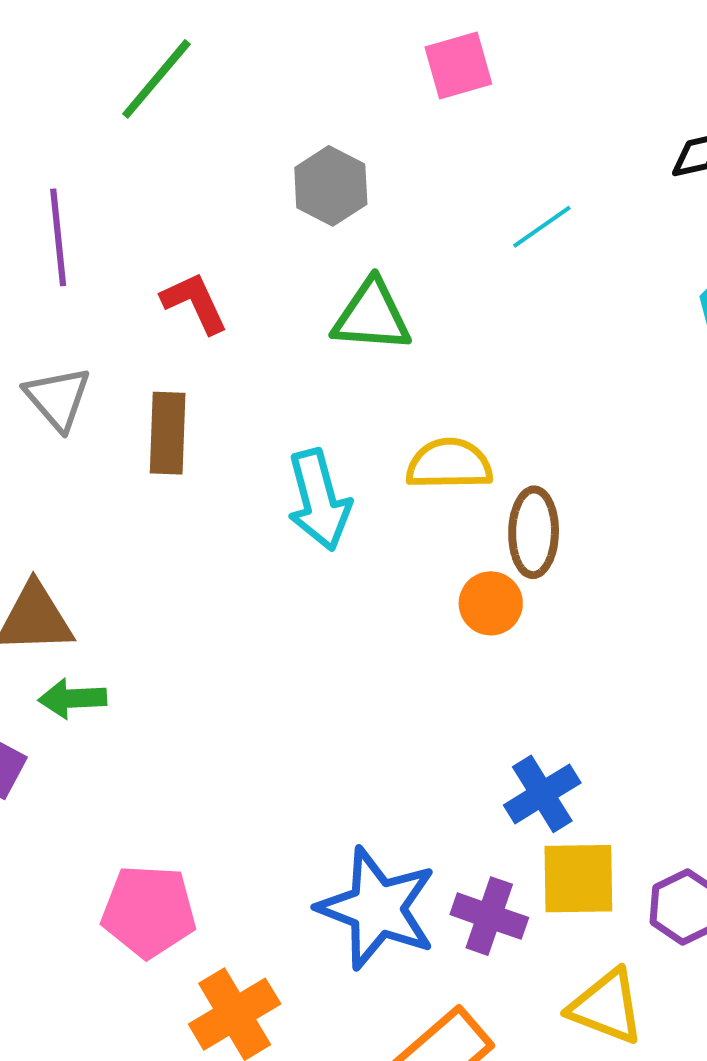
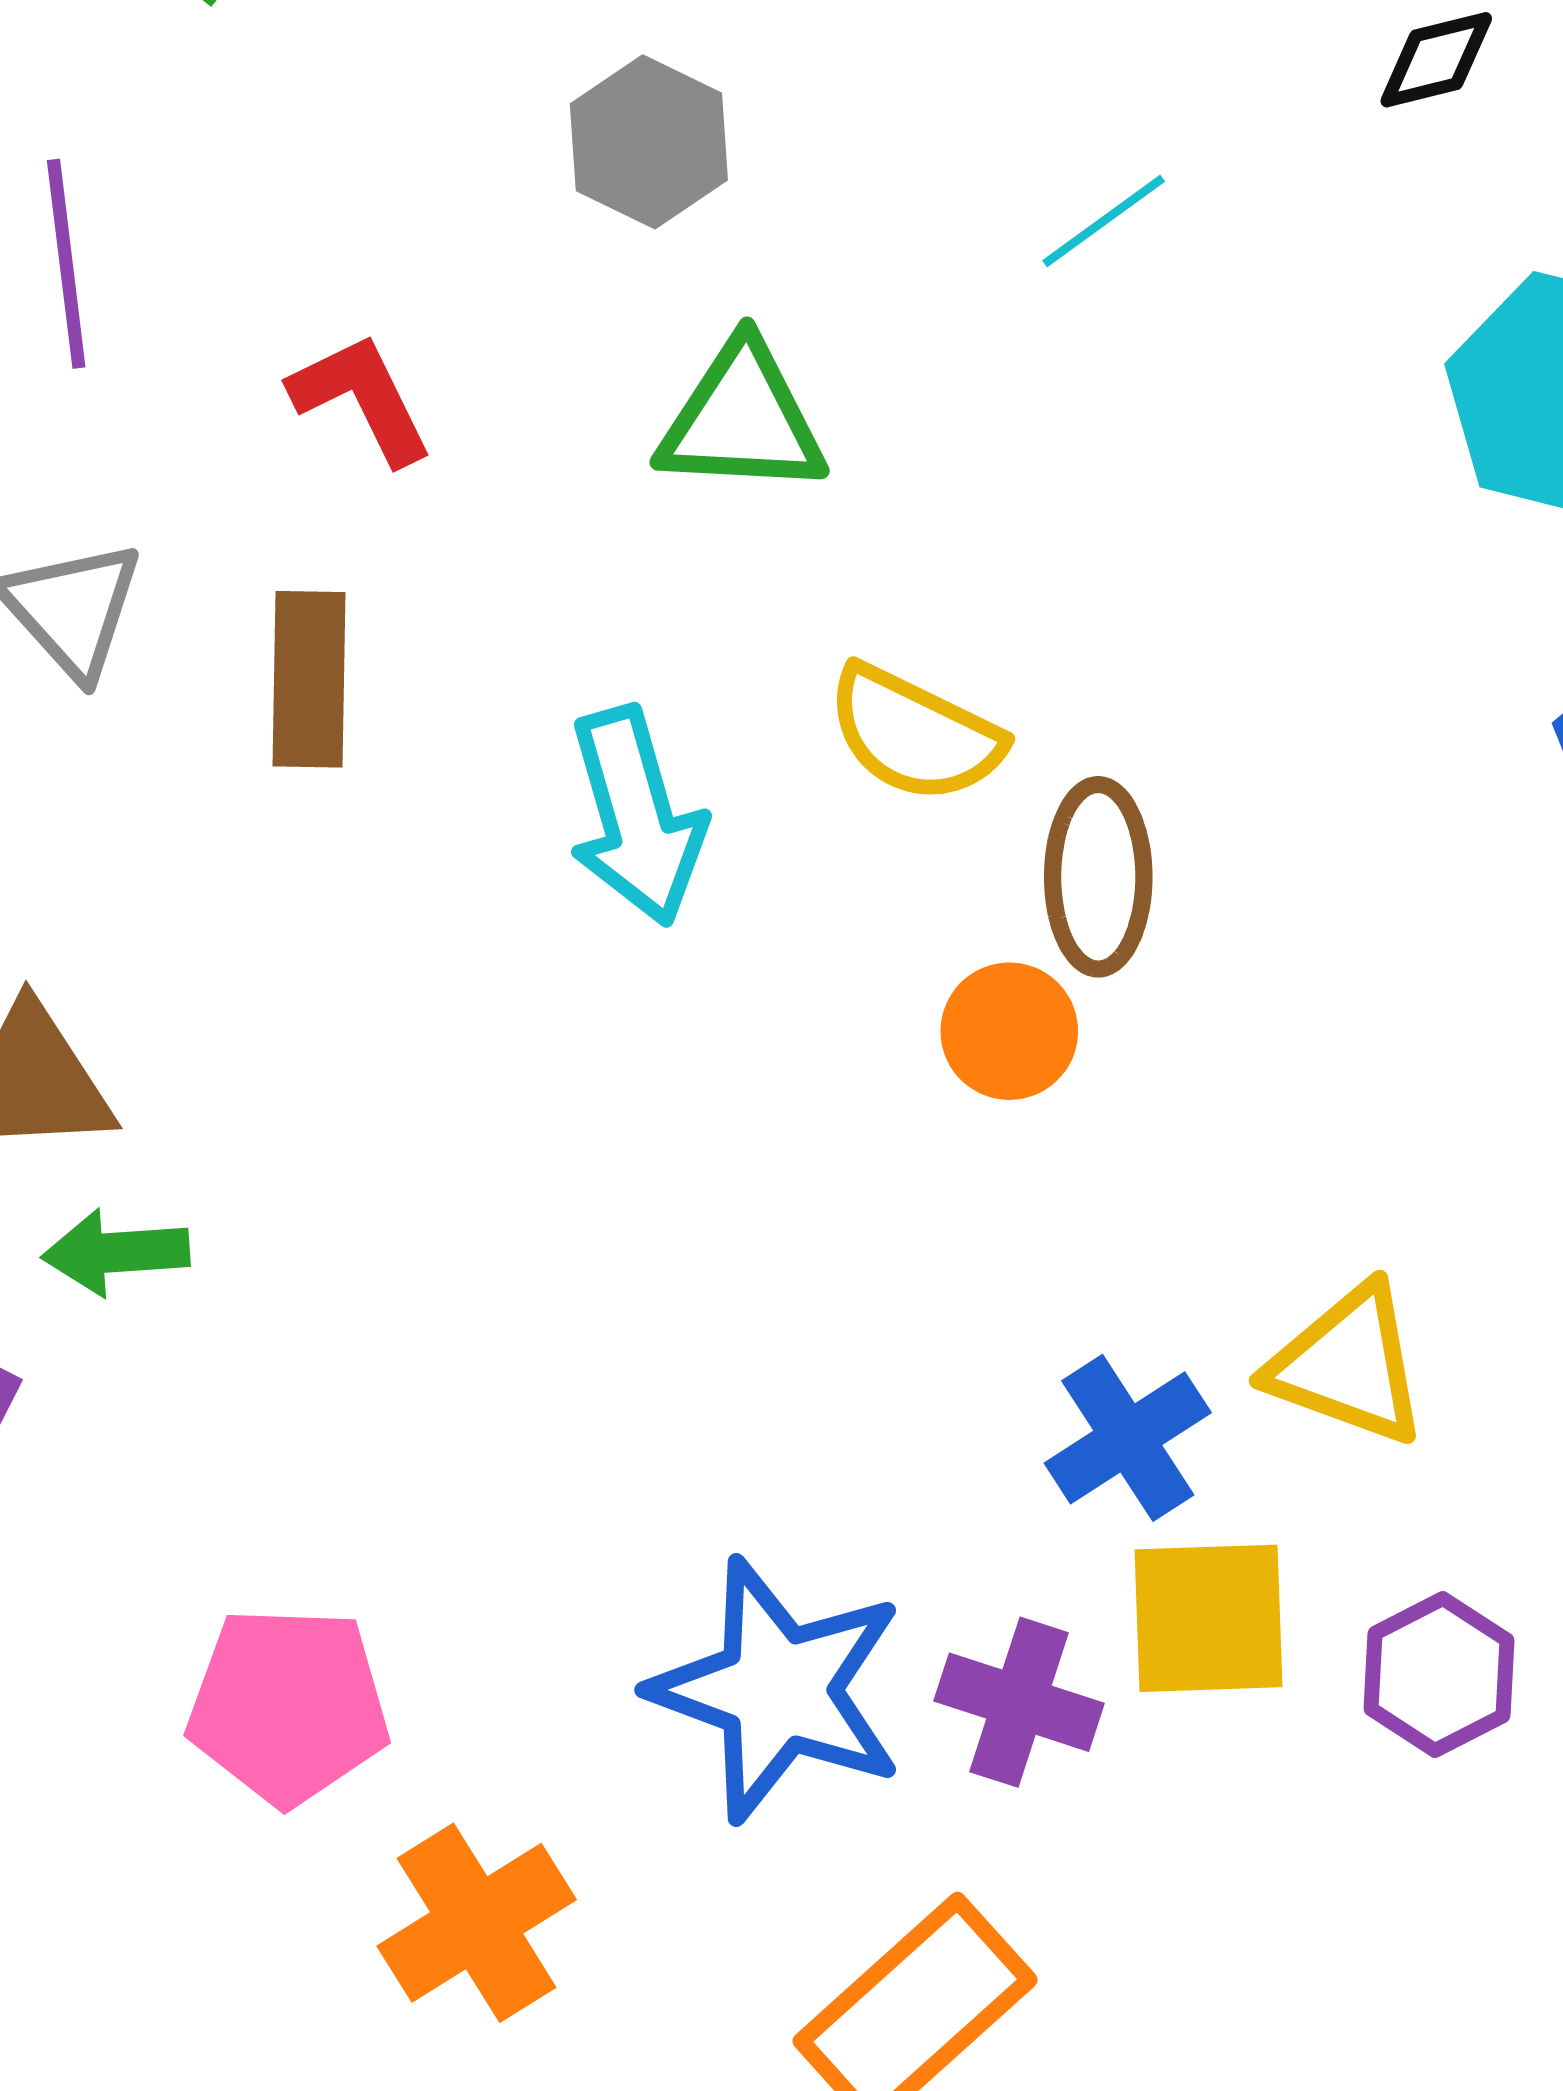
yellow semicircle: (449, 464) -> (915, 734), turned -152
yellow triangle: (606, 1007) -> (1348, 1365), moved

